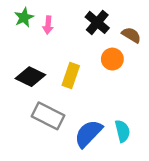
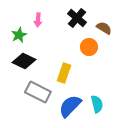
green star: (24, 17) -> (19, 35), moved
yellow rectangle: (71, 75) -> (64, 73), moved

